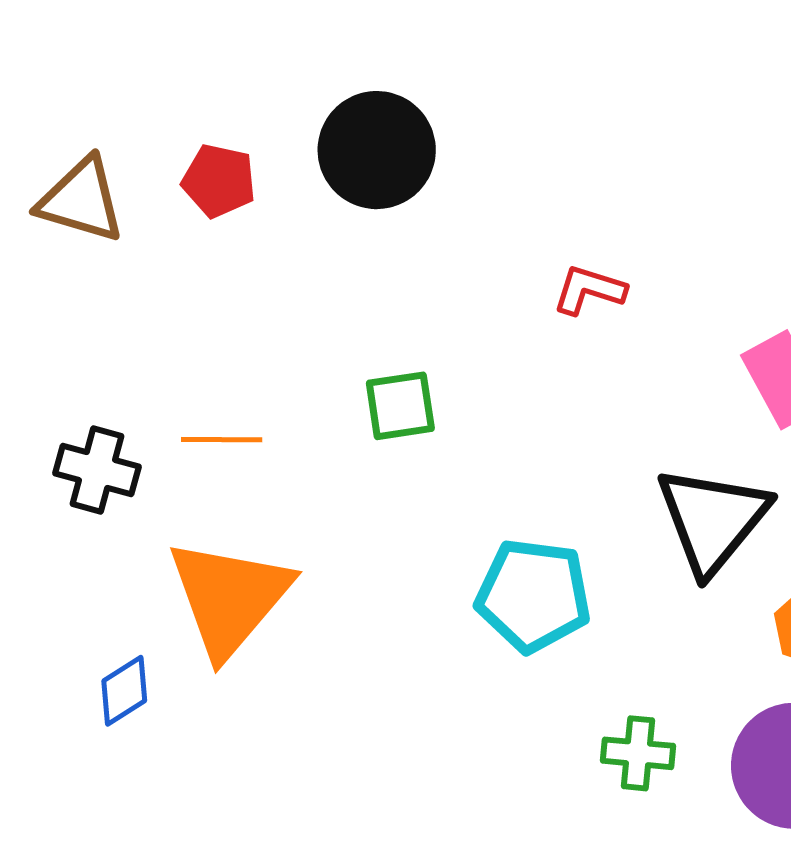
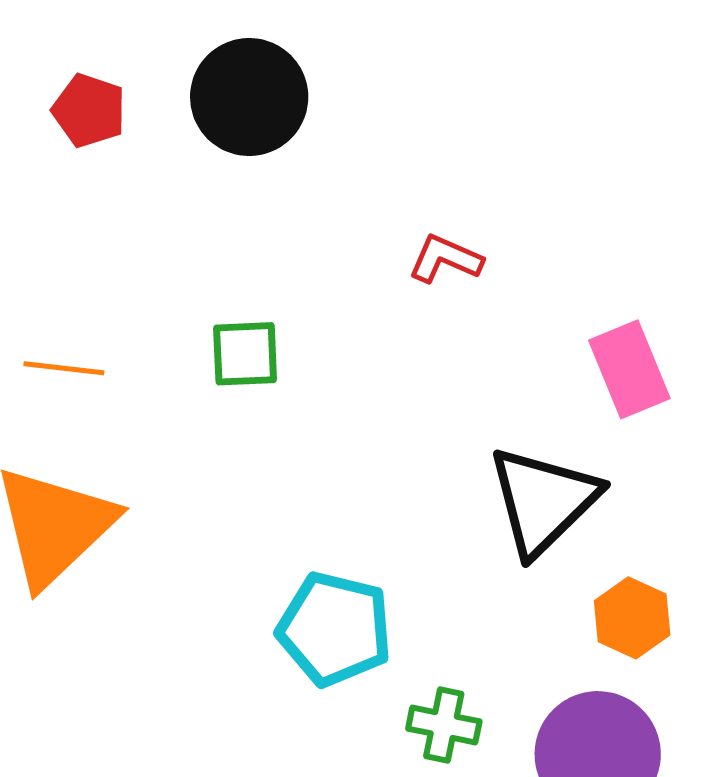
cyan pentagon: (533, 595) -> (335, 629), moved

